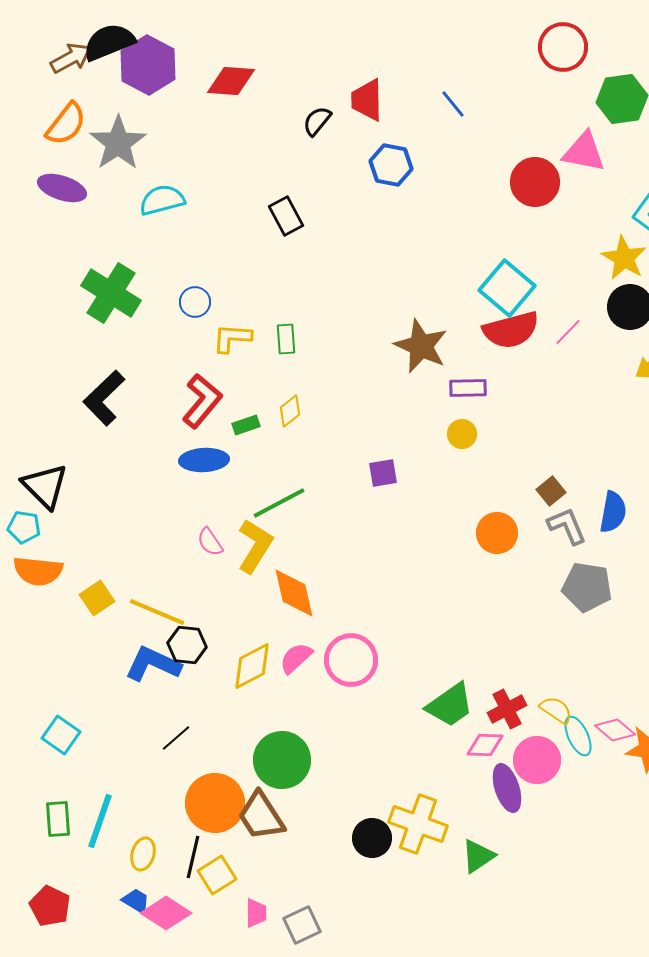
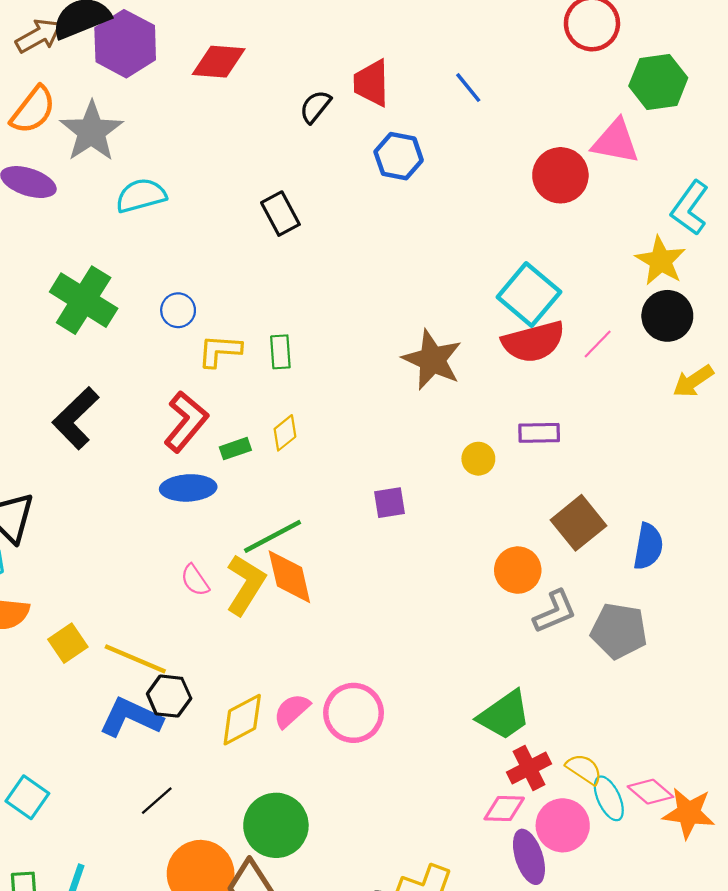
purple rectangle: (468, 388) -> (539, 433), moved
brown square: (551, 491) -> (578, 523), size x1.6
gray L-shape: (567, 526) -> (555, 612), moved, turned 90
orange diamond: (294, 593) -> (289, 577), moved
green trapezoid: (450, 705) -> (504, 715), moved

